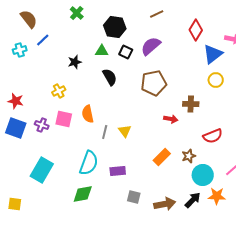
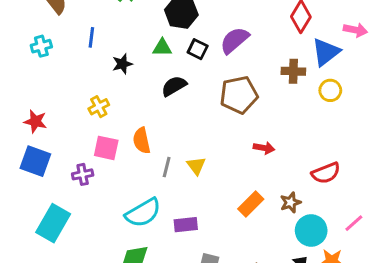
blue line: (43, 40) -> (91, 37), moved, turned -40
black semicircle: (110, 77) -> (174, 86), turned -90
brown cross: (191, 104) -> (293, 71), moved
purple cross: (42, 125) -> (83, 174), moved, turned -32
cyan semicircle: (89, 163) -> (143, 213), turned 40
cyan rectangle: (42, 170) -> (53, 223), moved

